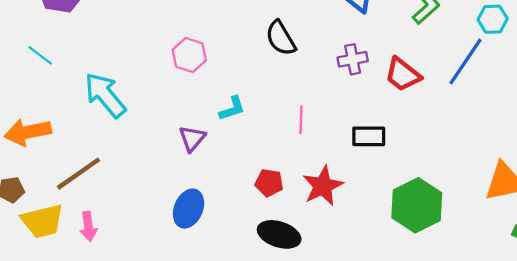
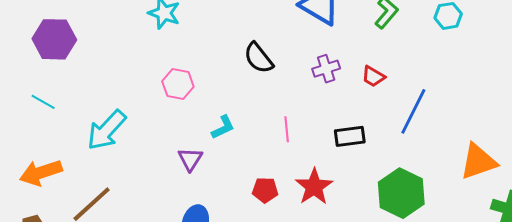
blue line: (466, 61) -> (413, 111), moved
red trapezoid: (403, 74) -> (373, 77), size x0.7
cyan arrow: (105, 95) -> (107, 130), turned -90

